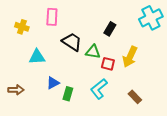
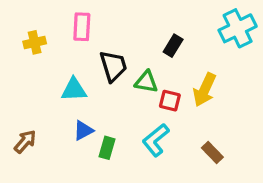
yellow cross: (22, 27) -> (35, 42), turned -32
black trapezoid: (72, 42) -> (113, 66), turned 40
cyan triangle: (37, 57) -> (74, 90), moved
brown arrow: (16, 90) -> (25, 142), turned -49

